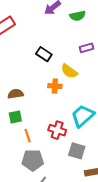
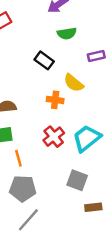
green semicircle: (78, 16) -> (67, 33), moved
red cross: (57, 130) -> (54, 137), moved, turned 30

